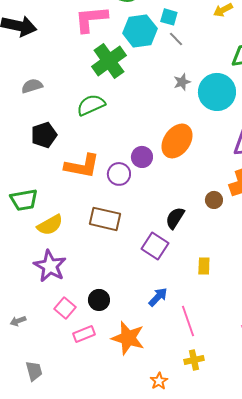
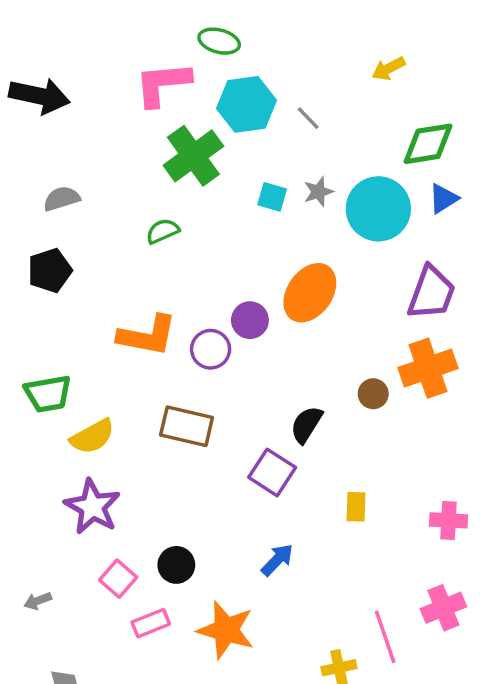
cyan square: (169, 17) -> (272, 197), moved
green semicircle: (91, 105) -> (163, 231), size x0.7
black pentagon: (44, 135) -> (50, 270), moved
pink line: (188, 321) -> (385, 637), moved

